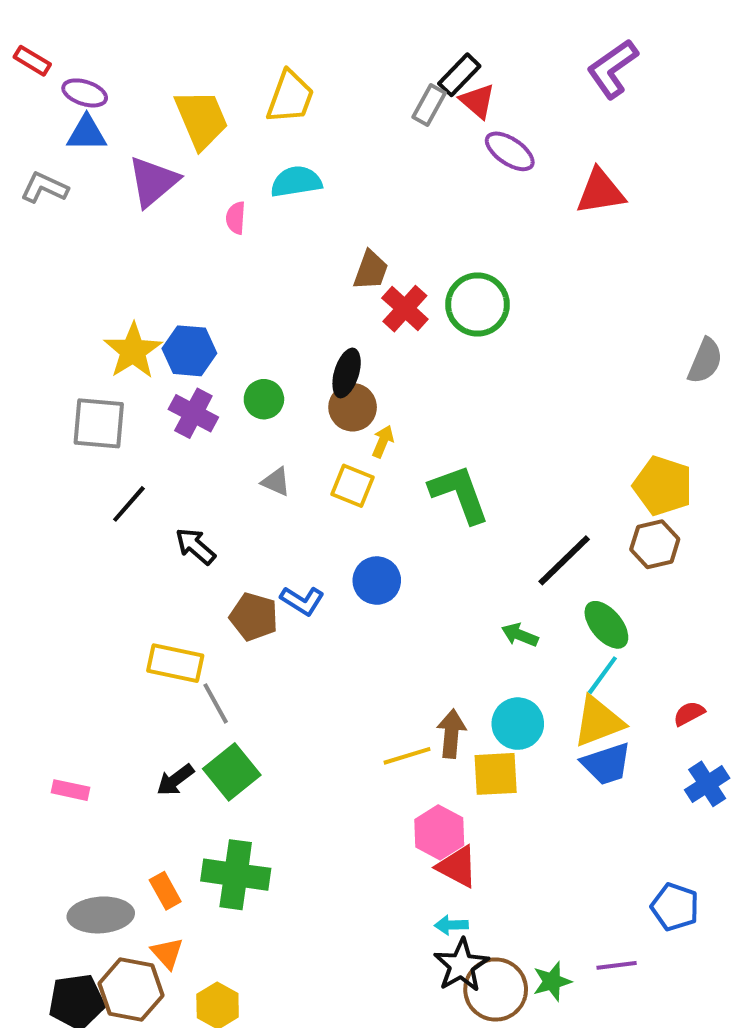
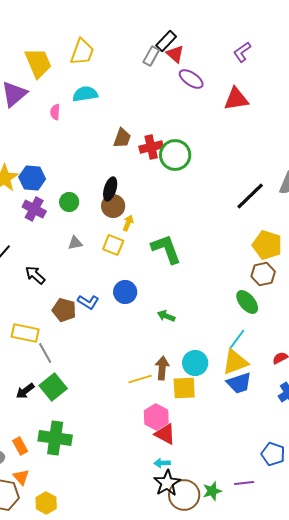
purple L-shape: (612, 69) -> (242, 52), moved, size x0.7
red cross: (405, 309) -> (151, 147), moved, turned 35
gray triangle: (276, 482) -> (75, 243), turned -35
black line: (564, 560) -> (250, 196), moved
green ellipse: (606, 625) -> (247, 302), moved
green arrow: (520, 635) -> (166, 316), moved

